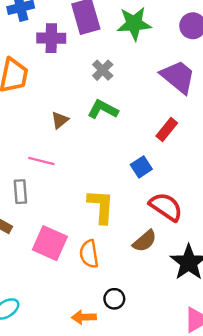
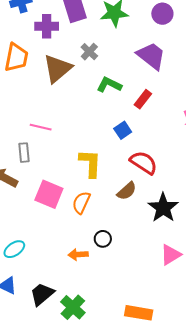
green L-shape: (103, 109) -> (109, 85), moved
brown triangle: (60, 120) -> (57, 69), moved, size x2.0
orange semicircle: (89, 254) -> (81, 203), turned 35

